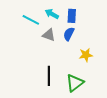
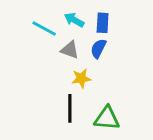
yellow star: (86, 55) -> (81, 78), moved
green triangle: (75, 83) -> (107, 118), turned 42

